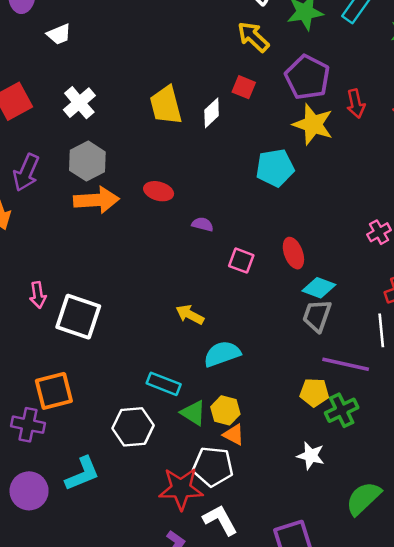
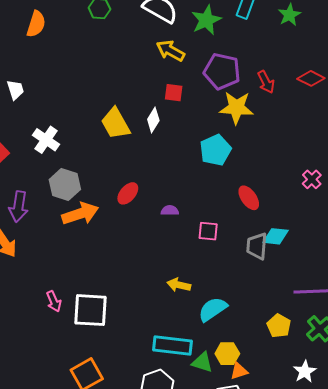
white trapezoid: (59, 34) -> (15, 90), turned -70
red ellipse: (159, 191) -> (128, 193), turned -50
red ellipse: (293, 253) -> (249, 198), moved
gray trapezoid: (317, 316) -> (257, 246), moved
cyan rectangle: (164, 384) -> (173, 346), size x1.4
yellow pentagon: (314, 392) -> (279, 326), moved, turned -30
orange triangle: (234, 435) -> (239, 371), turned -30
white star: (311, 456) -> (305, 371), turned -30

